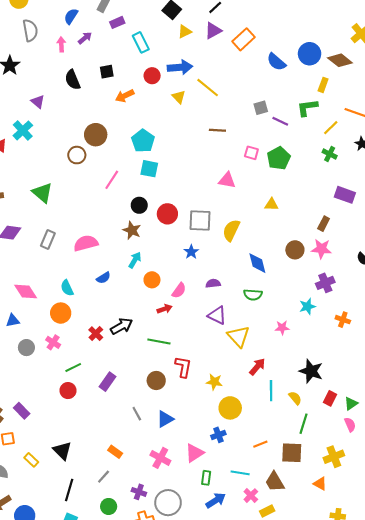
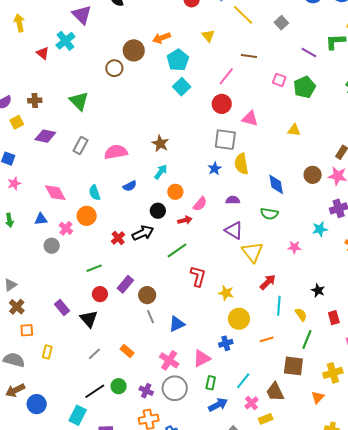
orange arrow: (125, 96) -> (162, 38), moved
yellow triangle: (179, 97) -> (208, 36), moved
purple triangle: (38, 102) -> (82, 15), size x1.5
gray square: (261, 108) -> (281, 23), moved, turned -32
cyan square: (149, 169) -> (182, 87), turned 30
pink line: (112, 180) -> (226, 76), moved
pink triangle: (227, 180) -> (250, 119), moved
black circle: (139, 205) -> (158, 211), moved
red circle: (167, 214) -> (222, 104), moved
yellow semicircle: (231, 230) -> (241, 164), moved, turned -40
green line: (159, 341) -> (177, 250), turned -50
pink cross: (53, 342) -> (66, 228), moved
black star: (311, 371) -> (318, 290), size x0.6
brown circle: (156, 380) -> (147, 295), moved
red circle: (68, 391) -> (100, 294), moved
red rectangle: (330, 398) -> (334, 318), turned -48
purple rectangle: (22, 411) -> (62, 307), moved
orange line: (260, 444) -> (267, 339), moved
black triangle: (62, 451) -> (89, 319), moved
yellow rectangle: (31, 460) -> (47, 352), turned 56
cyan line: (240, 473) -> (243, 381), turned -66
gray line: (104, 477) -> (94, 354), moved
orange triangle: (320, 484) -> (318, 397), turned 40
black line: (69, 490) -> (95, 391), moved, turned 35
gray circle: (168, 503) -> (175, 388), moved
green circle: (109, 506) -> (119, 386), moved

